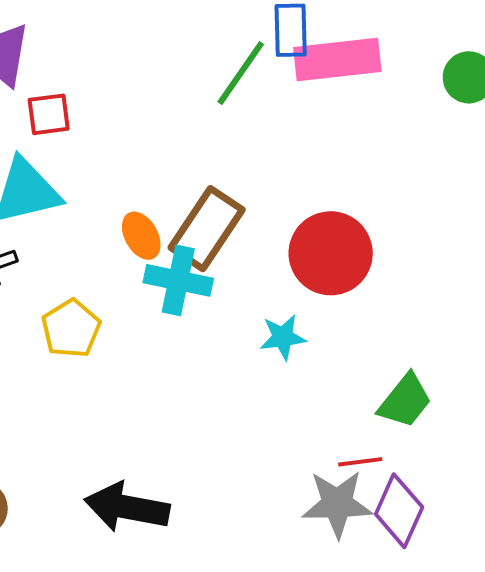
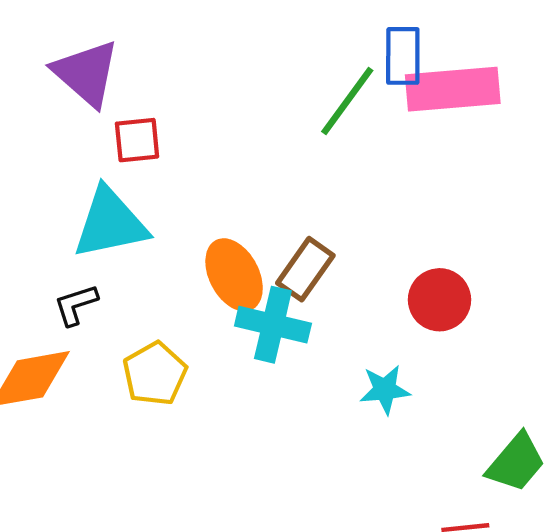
brown rectangle: (207, 229) -> (305, 269), size x0.7
orange ellipse: (141, 236) -> (234, 275), size x1.4
red circle: (331, 253) -> (439, 300), size x0.7

